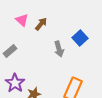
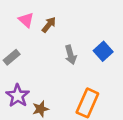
blue square: (80, 38) -> (103, 51), moved

